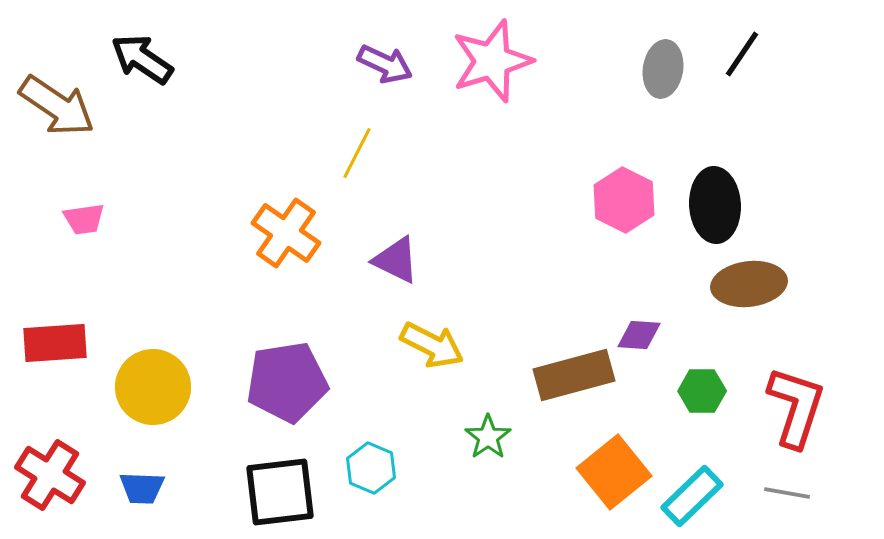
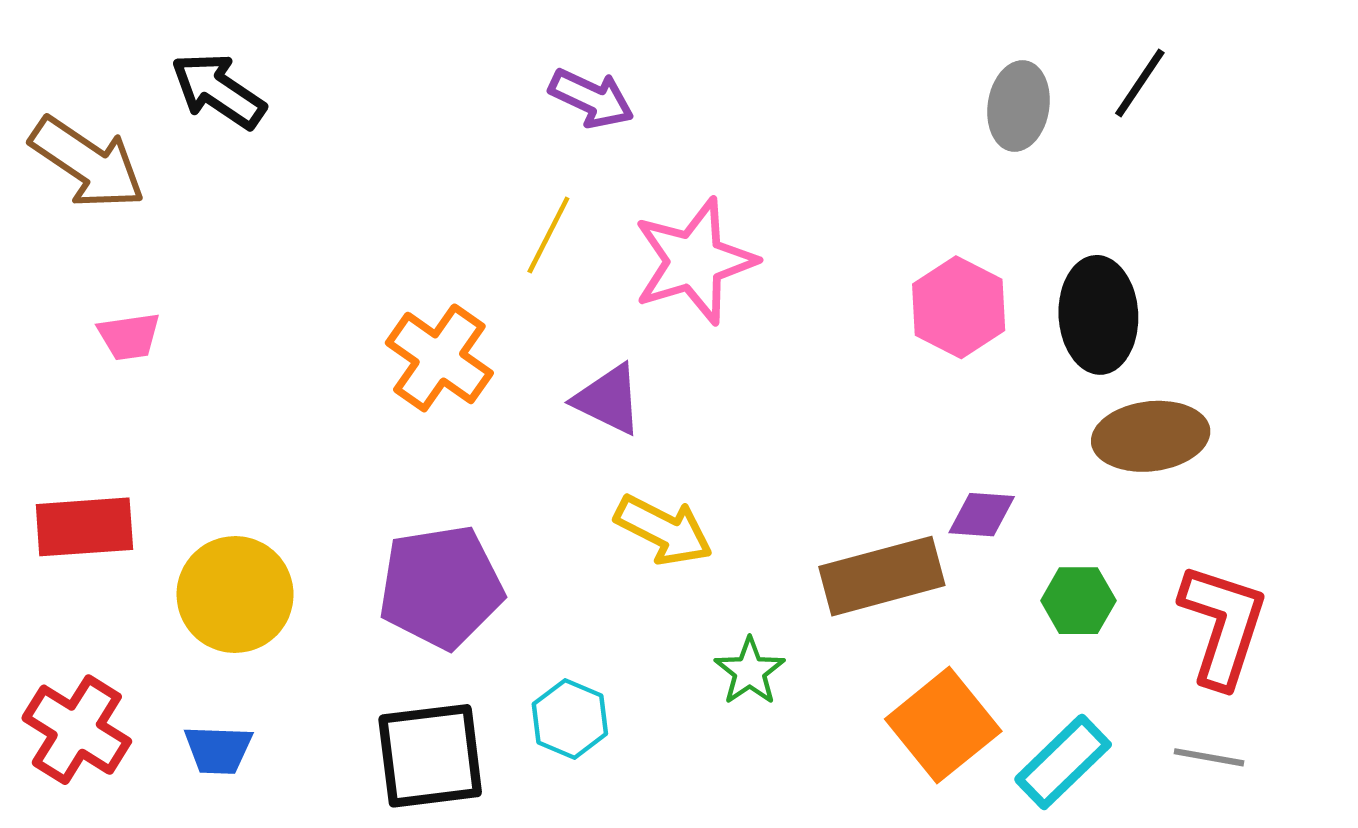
pink star: (492, 61) -> (694, 261), moved

